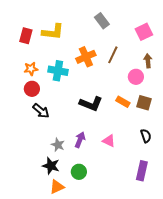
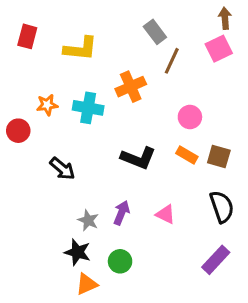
red rectangle: (26, 36) -> (27, 36), moved
brown line: (113, 55) -> (172, 61), moved
brown arrow: (148, 61) -> (225, 18), moved
pink circle: (136, 77) -> (190, 117), moved
red circle: (32, 89) -> (18, 131), moved
black semicircle: (146, 136) -> (222, 207), size x1.5
purple rectangle: (142, 171) -> (216, 260), turned 30

